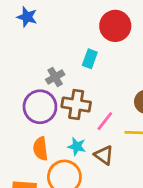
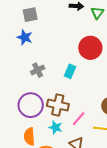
gray cross: (55, 77) -> (38, 70), moved
cyan star: (77, 146) -> (55, 127), moved

